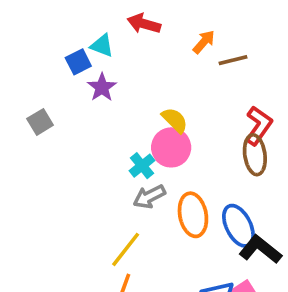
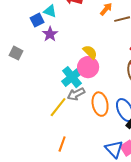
gray square: (40, 122) -> (16, 53), turned -32
cyan cross: (142, 166) -> (72, 77), size x1.5
yellow line: (126, 249) -> (58, 107), moved

